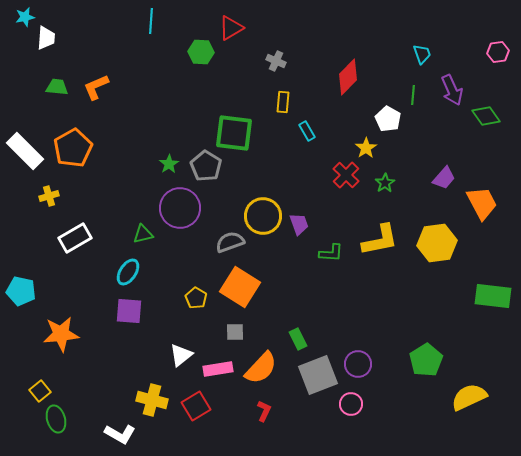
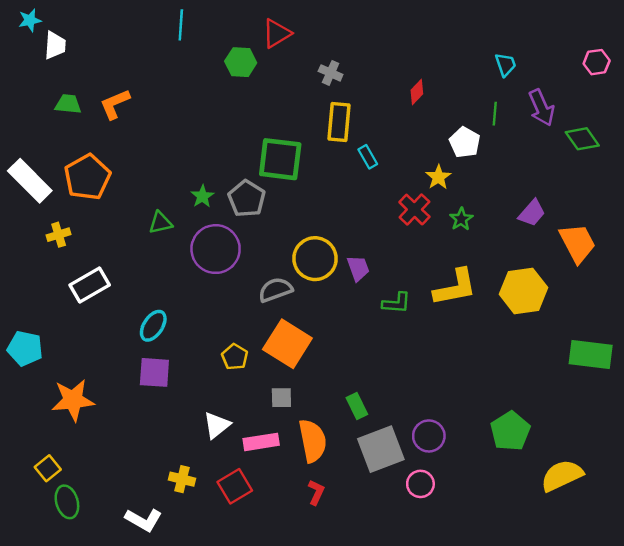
red diamond: (348, 77) -> (417, 92), size x0.6
yellow rectangle: (283, 102) -> (339, 122), size x1.5
green triangle: (143, 234) -> (160, 223), moved
orange semicircle: (261, 368) -> (313, 441), turned -54
yellow cross: (152, 400) -> (182, 479), size x0.7

